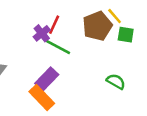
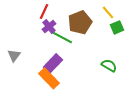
red line: (54, 25) -> (44, 11), moved
brown pentagon: (97, 26) -> (80, 22), moved
green square: (126, 35) -> (117, 27), turned -32

